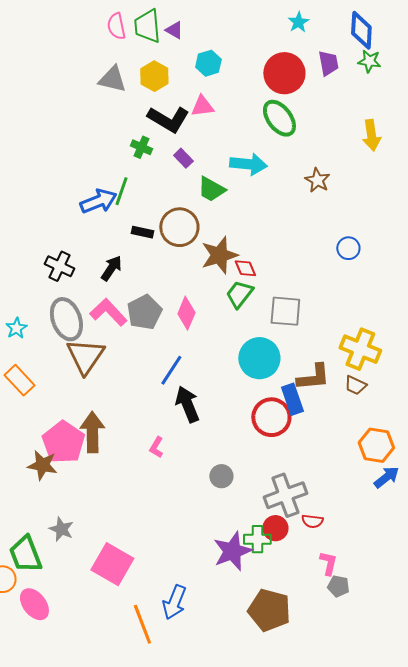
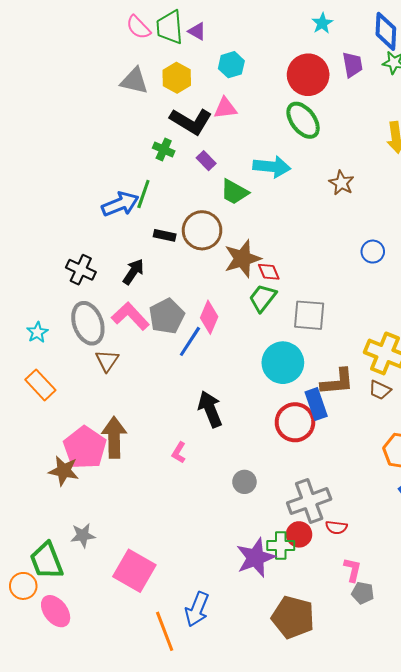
pink semicircle: (116, 26) -> (138, 27), turned -32
brown triangle: (85, 356) -> (107, 361), size x0.6
blue line: (171, 370) -> (190, 341), moved
gray star: (61, 529) -> (83, 535), turned -30

